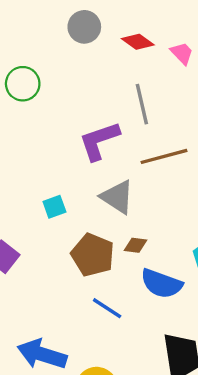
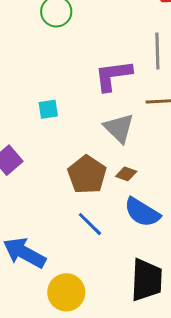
cyan square: (54, 207) -> (48, 109), moved

